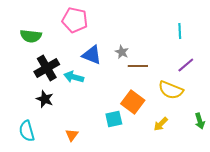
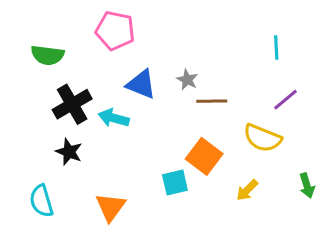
orange triangle: (72, 135) -> (110, 207), size x1.5

